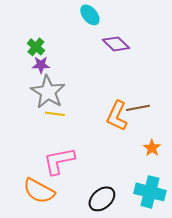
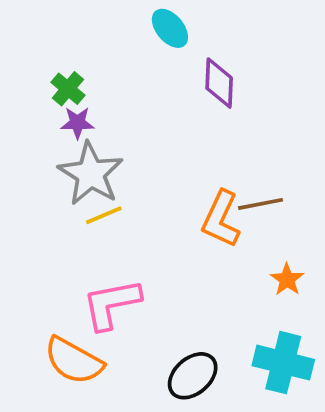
purple diamond: (116, 44) -> (219, 83), turned 48
yellow line: (55, 114) -> (104, 215), turned -30

